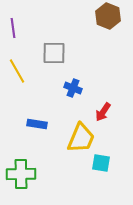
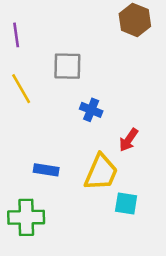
blue rectangle: (37, 124) -> (46, 170), moved

